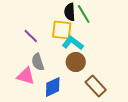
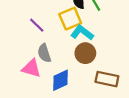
yellow square: (62, 30) -> (70, 19), turned -30
brown rectangle: (96, 86) -> (107, 79), turned -35

